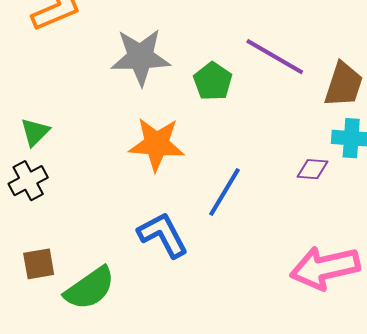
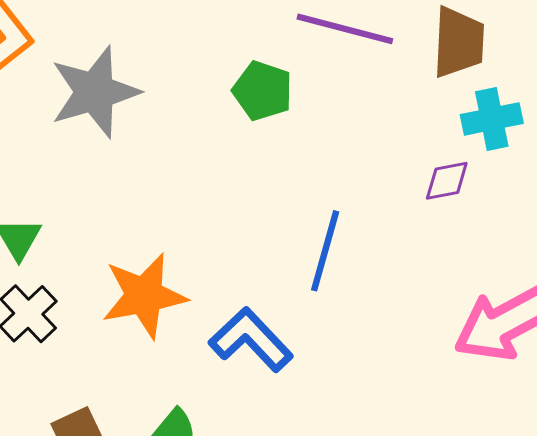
gray star: (140, 57) -> (95, 92), moved
orange star: (156, 144) -> (144, 296), moved

